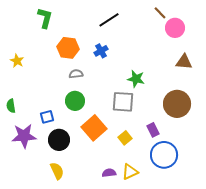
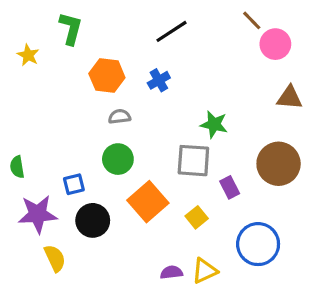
yellow star: (17, 61) -> (28, 55), moved
purple rectangle: (153, 130) -> (230, 187), moved
yellow semicircle: (57, 171) -> (55, 258), moved

